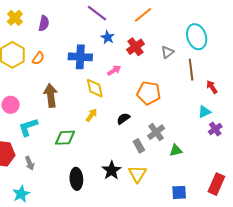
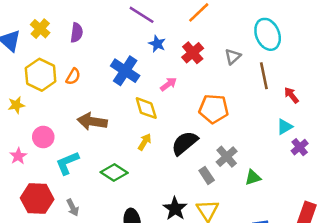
blue cross: (80, 57) -> (125, 71), turned 35
brown arrow: (51, 95) -> (92, 121), turned -70
black semicircle: (123, 119) -> (185, 143), size x1.6
green diamond: (65, 138) -> (114, 172), turned 40

